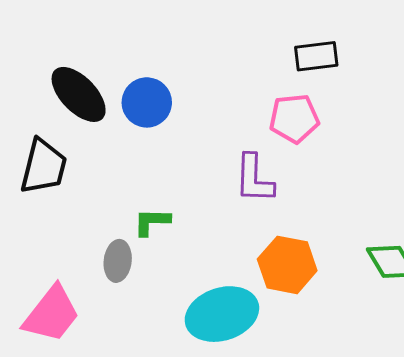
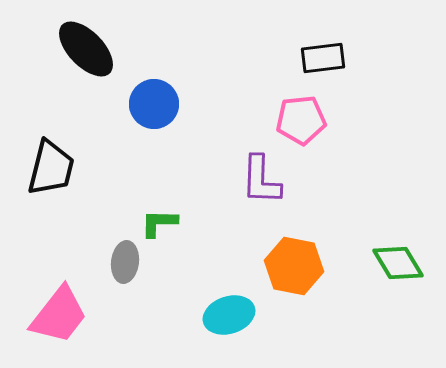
black ellipse: (79, 94) -> (86, 49), moved
cyan ellipse: (222, 314) -> (229, 315), size x0.7

